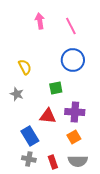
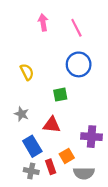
gray star: (17, 94) -> (22, 114), moved
purple cross: (75, 112) -> (92, 137), moved
orange square: (74, 137) -> (67, 156), moved
red rectangle: (53, 162) -> (51, 167), moved

